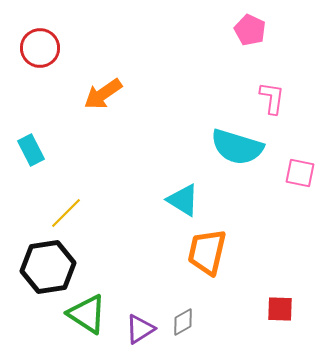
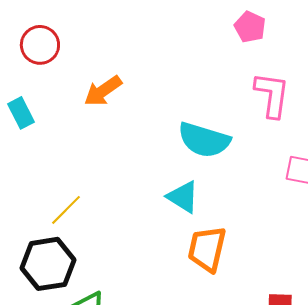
pink L-shape: (272, 98) -> (272, 95), size x1.4
cyan semicircle: (237, 147) -> (204, 140), moved
cyan rectangle: (31, 150) -> (21, 113), moved

